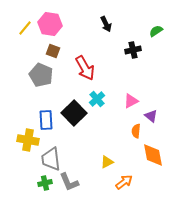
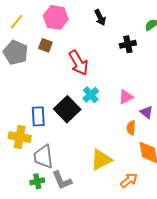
pink hexagon: (50, 24) -> (56, 17), moved
gray pentagon: (41, 75) -> (16, 53), moved
yellow triangle: (107, 162) -> (101, 160), size x1.6
orange arrow: (124, 182) -> (129, 180), moved

